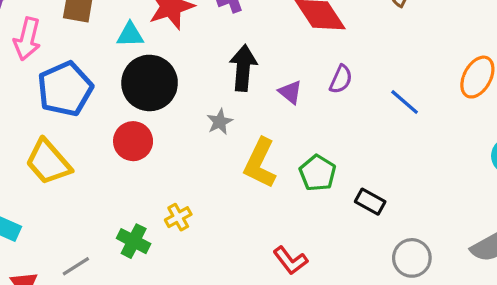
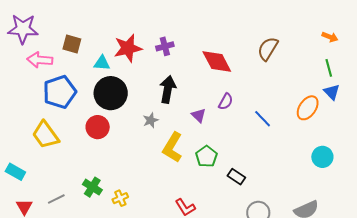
pink arrow: (27, 39) -> (40, 60), turned 75
purple triangle: (290, 92) -> (199, 115), moved
yellow cross: (178, 217) -> (120, 198), moved

